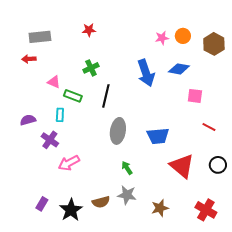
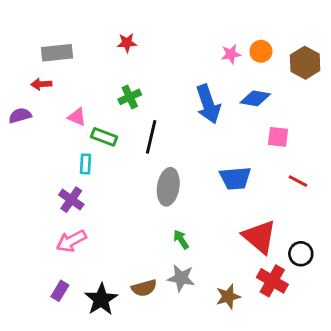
purple semicircle: (28, 120) -> (20, 115), moved
blue trapezoid: (158, 136) -> (235, 178), moved
pink arrow: (69, 163) -> (71, 241), moved
black circle: (218, 165) -> (301, 254), moved
red cross: (206, 210) -> (272, 281), moved

